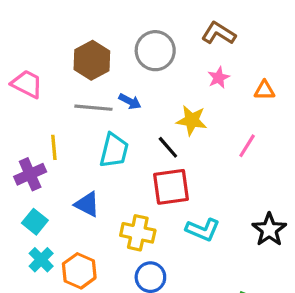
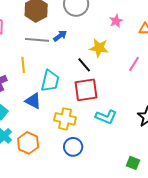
blue arrow: (130, 101) -> (60, 36), turned -64
yellow line: (54, 147) -> (23, 65), moved
cyan trapezoid: (114, 150) -> (50, 81), moved

